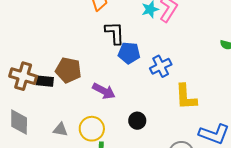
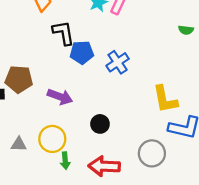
yellow L-shape: (186, 97) -> (165, 99), moved

